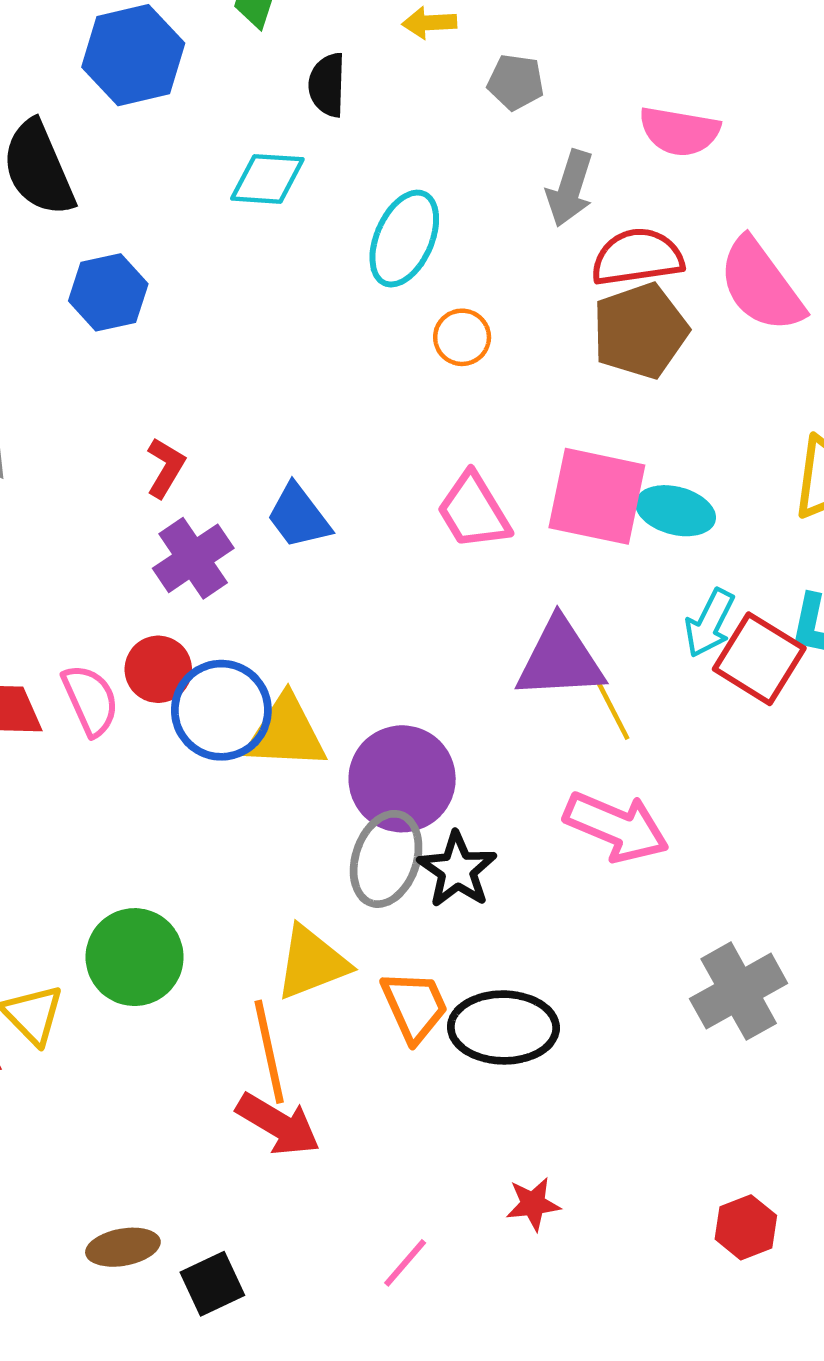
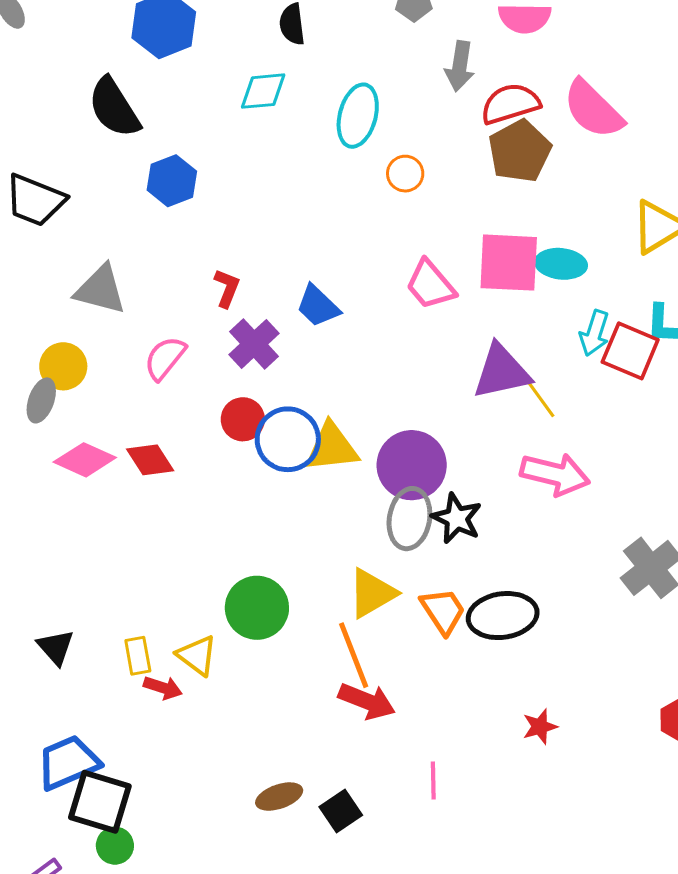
pink semicircle: (90, 700) -> (165, 358), moved, turned -108
pink line: (405, 1263) -> (433, 780), moved, turned -33

